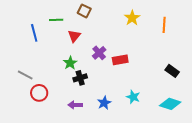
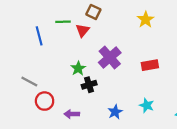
red triangle: (74, 36) -> (83, 30), moved
purple cross: (99, 53) -> (110, 58), size x1.5
red rectangle: (120, 60) -> (150, 65), moved
purple arrow: (75, 105) -> (72, 114), moved

